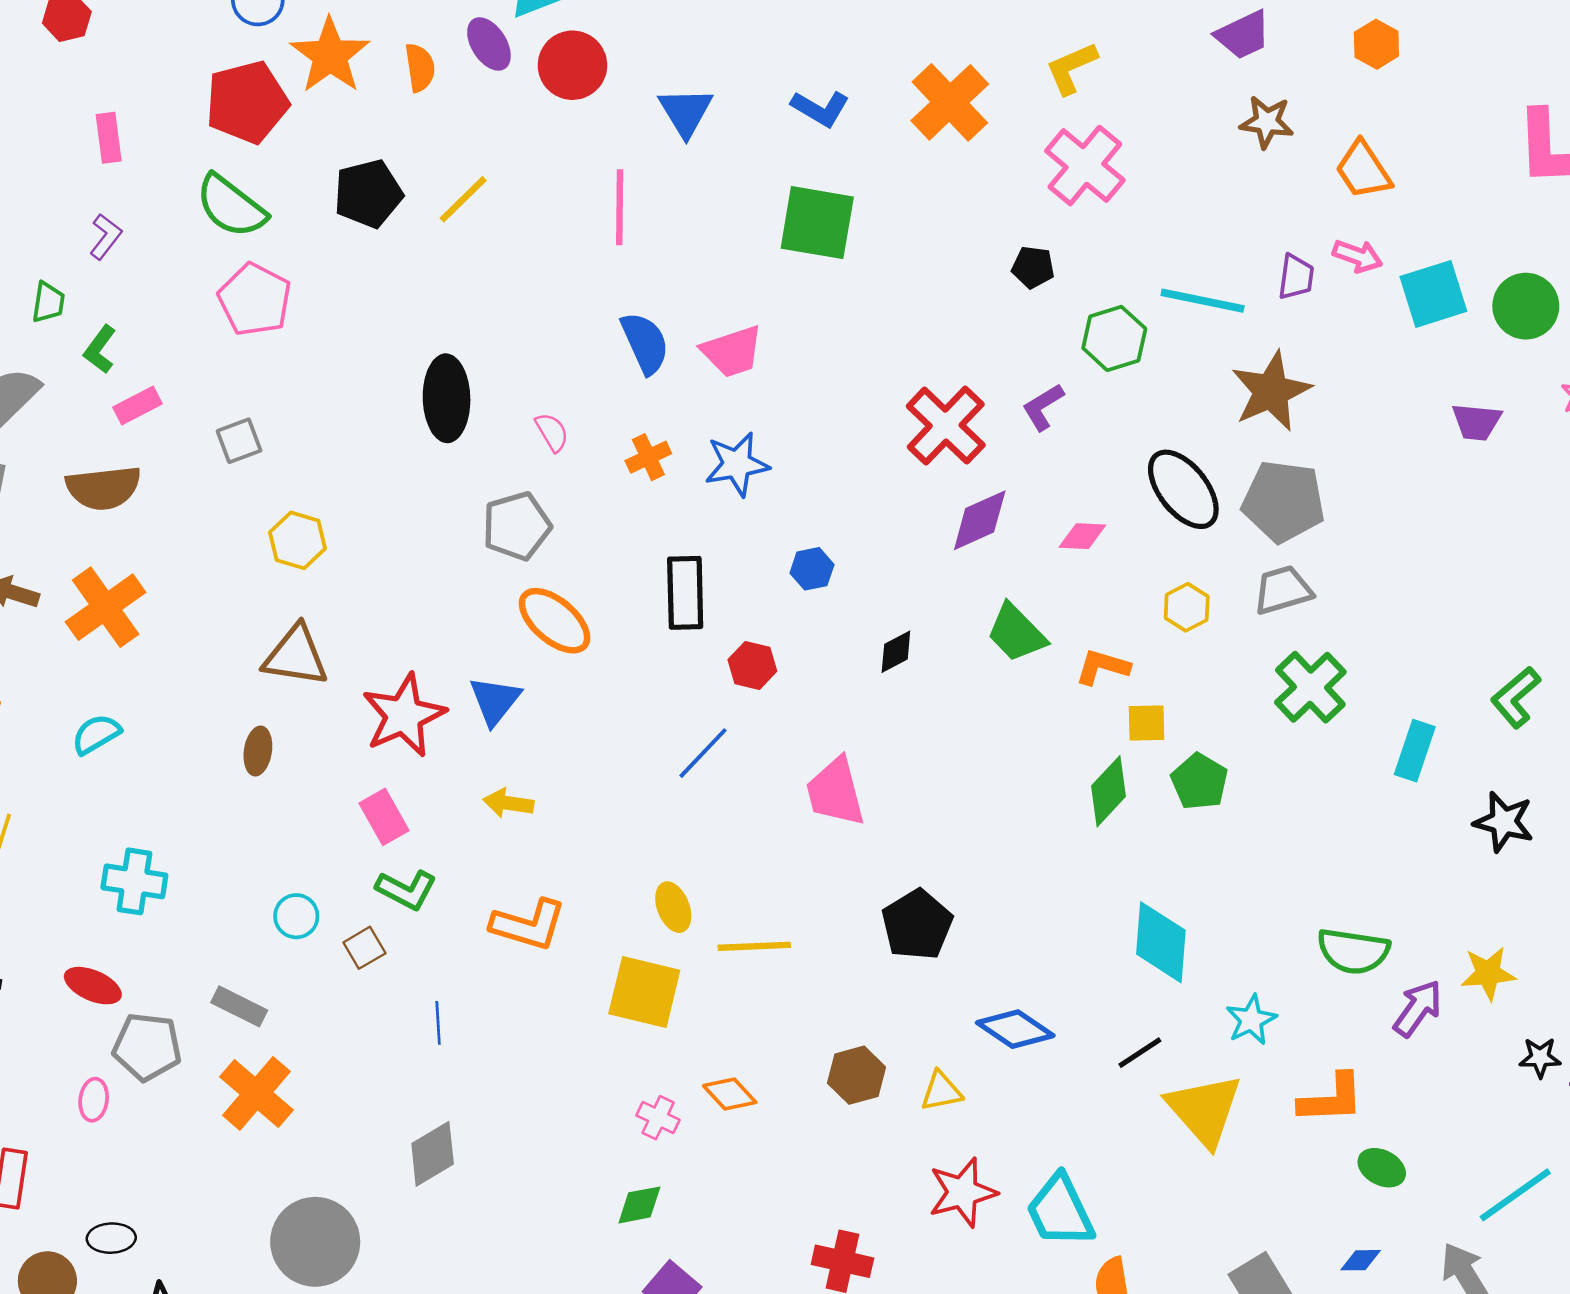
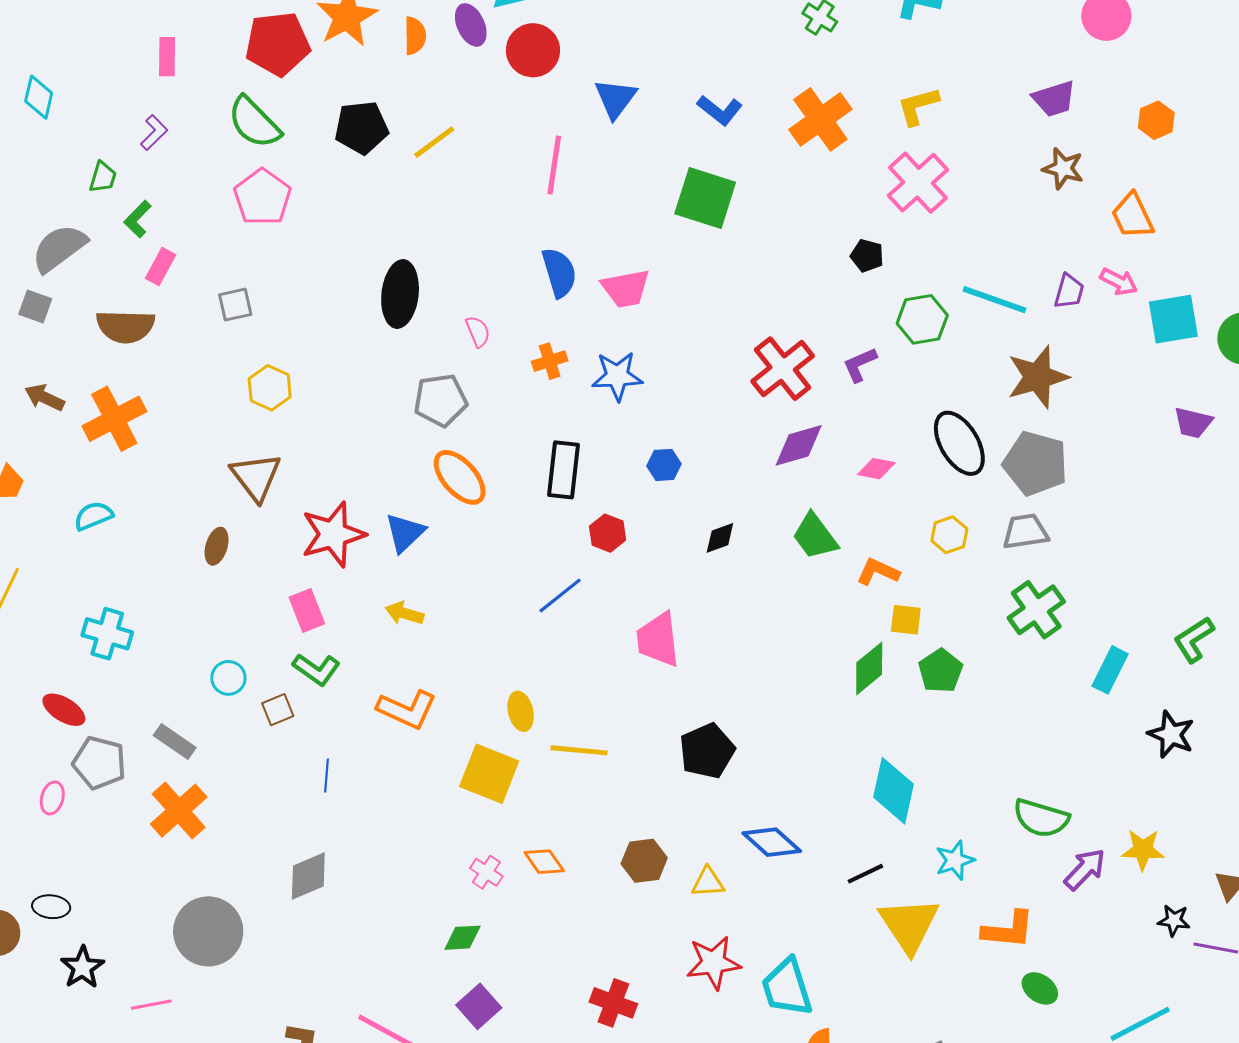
pink rectangle: (137, 406) -> (161, 267), turned -42
brown triangle: (296, 656) -> (256, 477), turned 36

